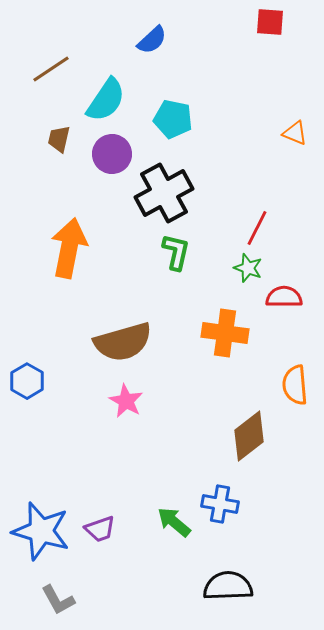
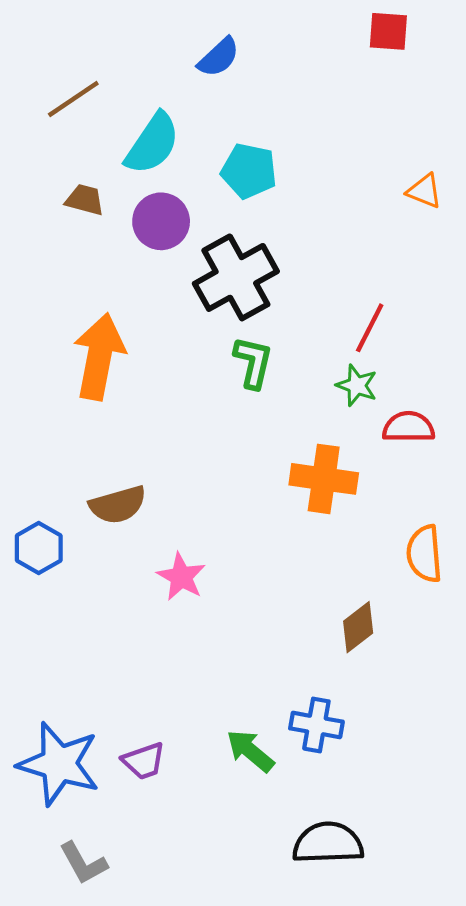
brown trapezoid: (59, 139) -> (85, 200), turned 92
brown semicircle: (123, 342) -> (118, 505), moved, size x0.7
brown diamond: (249, 436) -> (358, 627), size x0.7

